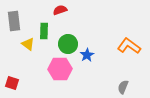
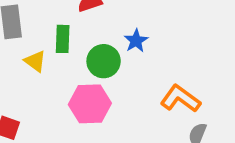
orange L-shape: (129, 46) -> (180, 99), moved
blue star: (87, 55) -> (136, 41), moved

